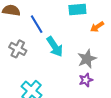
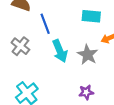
gray star: (87, 59) -> (88, 55), moved, turned -30

